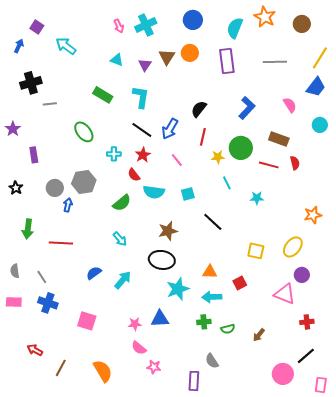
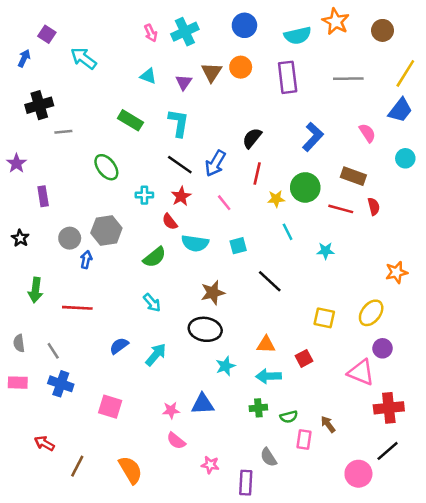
cyan semicircle: (235, 28) -> (298, 35), turned -125
cyan star: (178, 289) -> (225, 366), size x0.7
red cross: (307, 322) -> (389, 408), size x1.6
brown arrow: (259, 335) -> (328, 424), turned 104
pink star: (154, 367) -> (210, 465), moved
pink rectangle: (321, 385) -> (304, 440), moved

